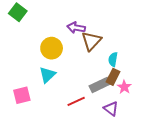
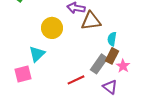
brown triangle: (91, 41) -> (91, 21), turned 40
cyan triangle: (47, 75) -> (37, 54), moved
gray rectangle: (100, 85) -> (99, 64), turned -30

